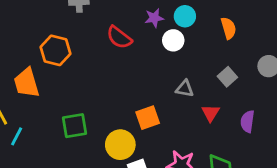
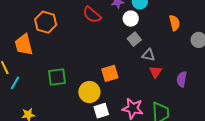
orange semicircle: (228, 28) -> (175, 23), moved
gray square: (227, 77) -> (134, 39), moved
gray triangle: (185, 89) -> (148, 55), moved

